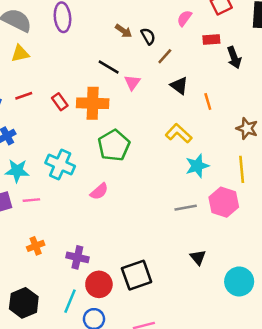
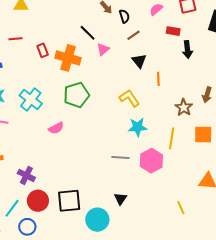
cyan circle: (239, 281) -> (97, 220), moved

